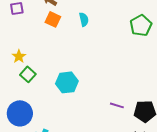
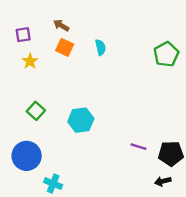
yellow star: (19, 56) -> (30, 61), moved

